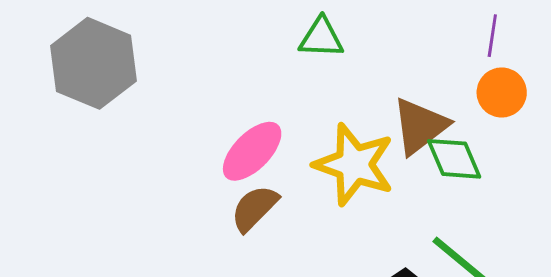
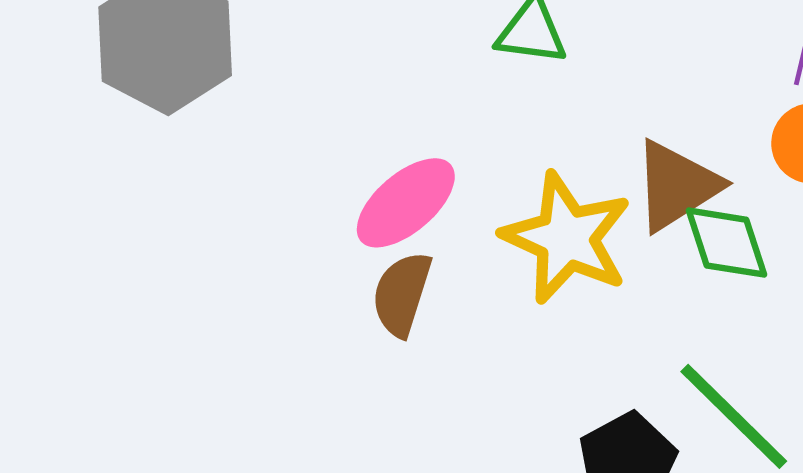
brown semicircle: (254, 208) -> (402, 294), turned -32

